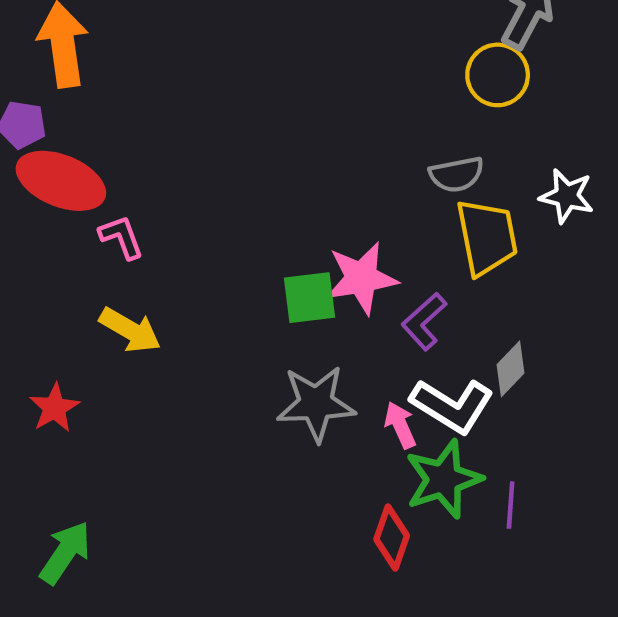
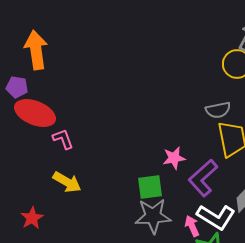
pink star: (361, 278) -> (174, 158), size x0.7
green square: (309, 298) -> (150, 187), moved
purple L-shape: (424, 321) -> (203, 178), size x1.4

